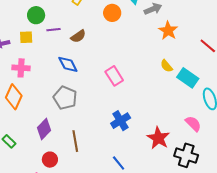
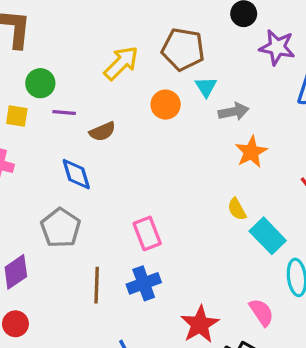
pink rectangle: (114, 76) -> (147, 233), moved
brown line: (75, 141) -> (97, 285), moved

